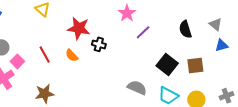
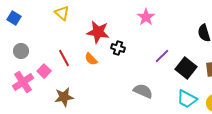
purple line: (143, 32) -> (162, 56), moved
pink square: (17, 61) -> (44, 71), moved
gray semicircle: (137, 88) -> (143, 91), moved

